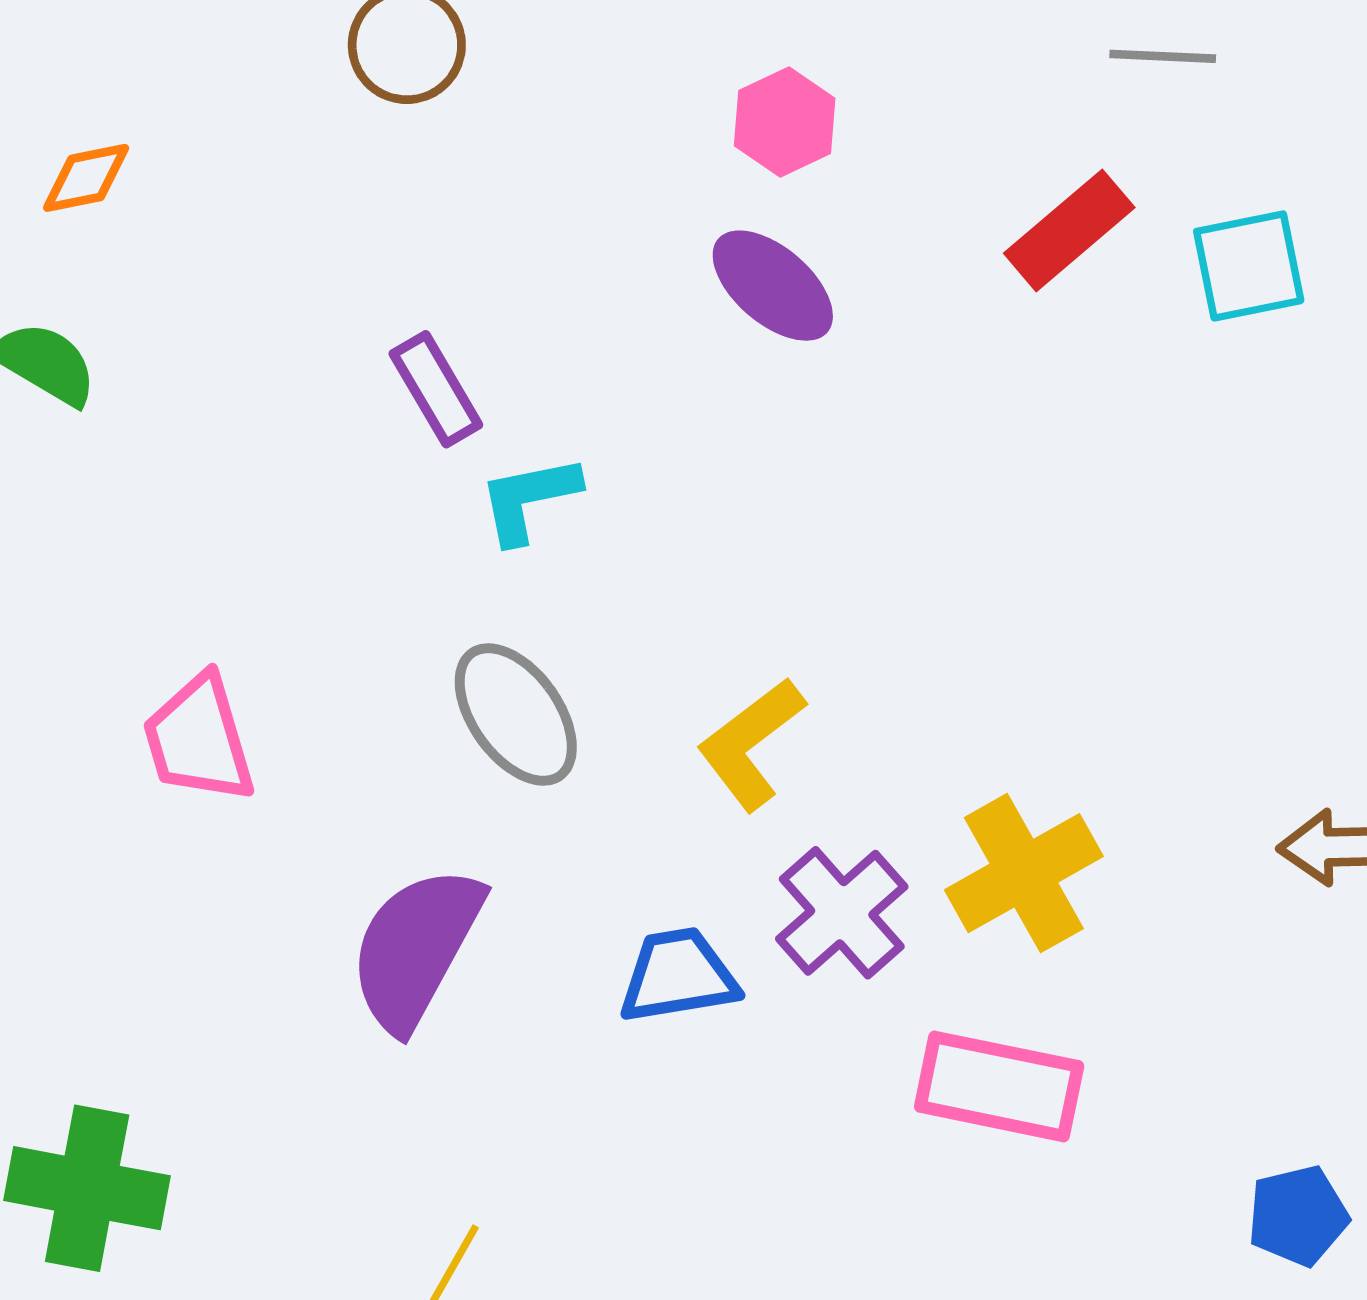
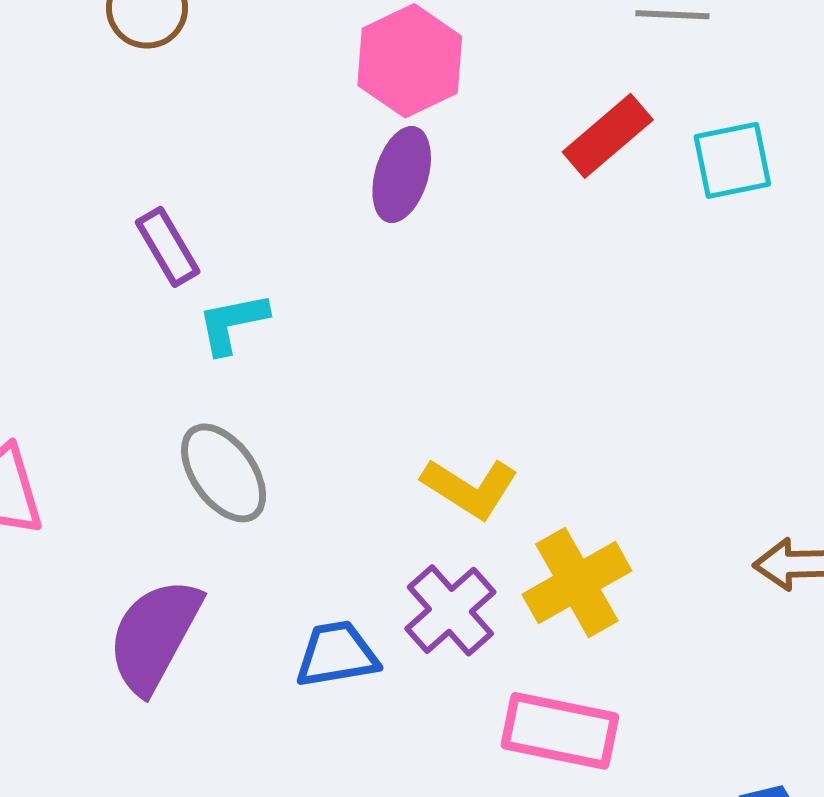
pink hexagon: (785, 122) -> (410, 61), size x1.5
purple ellipse: (773, 286) -> (402, 175), turned 66
yellow L-shape: (751, 744) -> (470, 488), moved, turned -110

